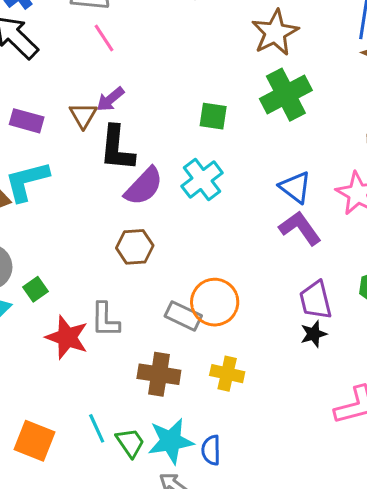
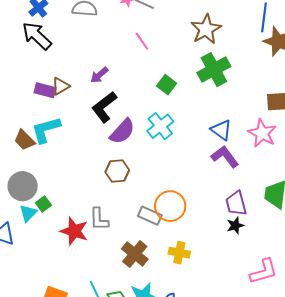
pink line: (104, 38) -> (142, 41), moved
brown triangle: (83, 115) -> (61, 86), moved, turned 30
green square: (213, 116) -> (167, 85), turned 30
black L-shape: (117, 148) -> (104, 107), turned 48
green square: (36, 289) -> (43, 204), moved
brown cross: (159, 374) -> (135, 254), turned 32

